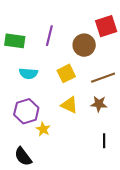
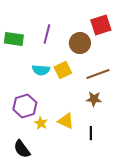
cyan semicircle: (28, 73) -> (41, 70), moved
yellow triangle: (69, 105) -> (66, 121), moved
black line: (104, 141) -> (91, 133), moved

